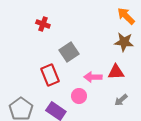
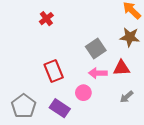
red cross: (43, 24) -> (46, 19), turned 32
gray square: (69, 52) -> (96, 48), moved

